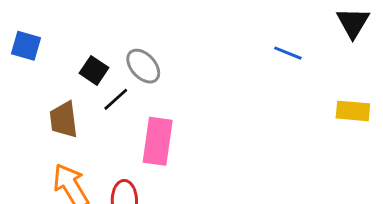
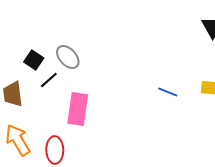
blue line: (288, 53) -> (168, 92), moved

